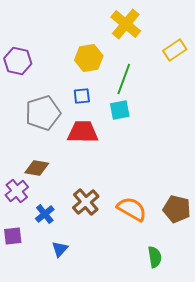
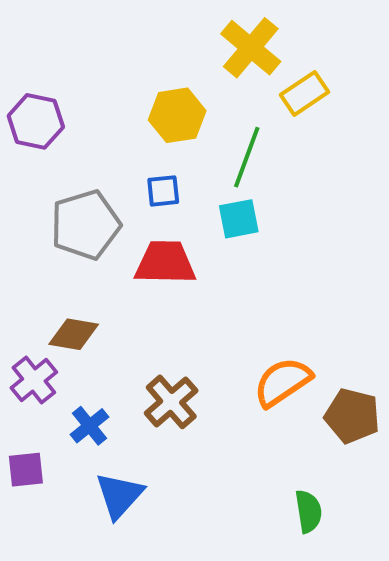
yellow rectangle: (175, 50) -> (304, 93), moved
orange semicircle: (132, 209) -> (283, 382), moved, turned -64
blue triangle: (60, 249) -> (119, 495), size x1.5

